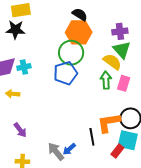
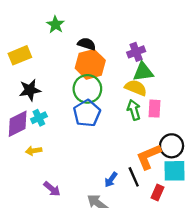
black star: (15, 30) -> (30, 90), moved
green triangle: (122, 50) -> (143, 72), turned -42
blue arrow: (69, 149) -> (111, 180), moved
red rectangle: (117, 151) -> (157, 193), moved

